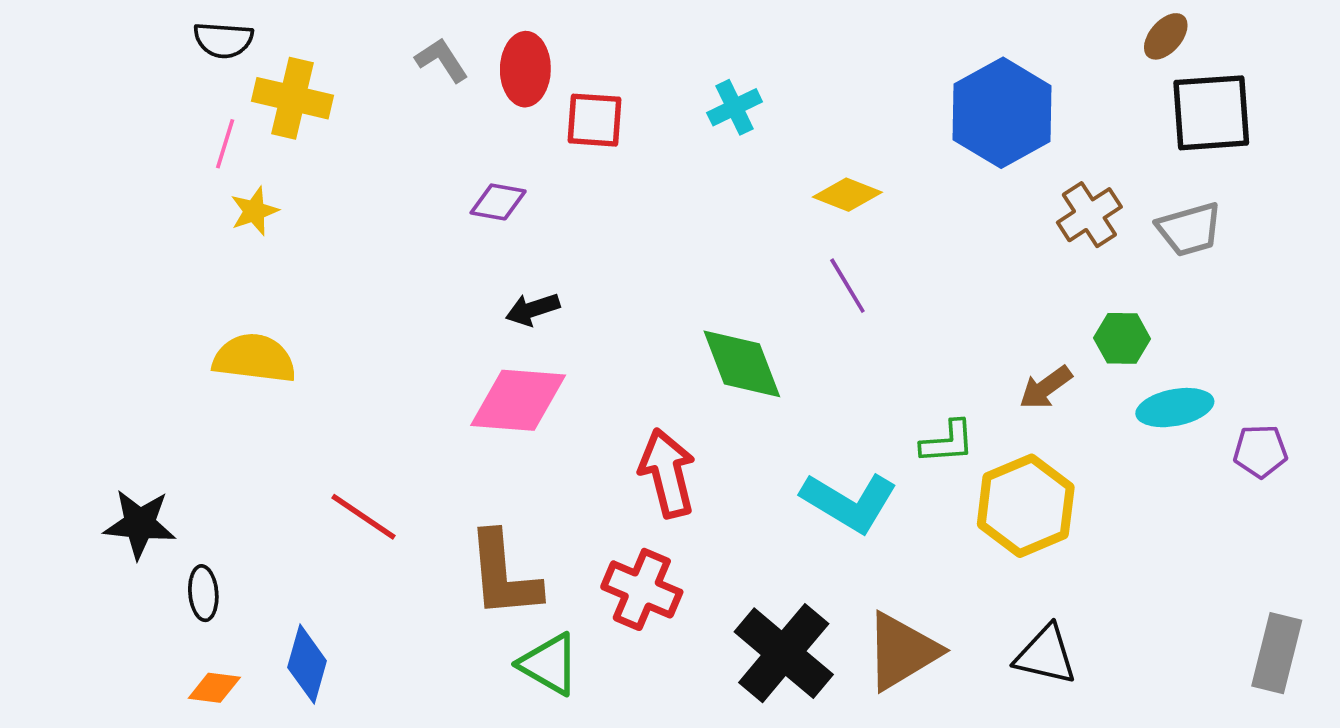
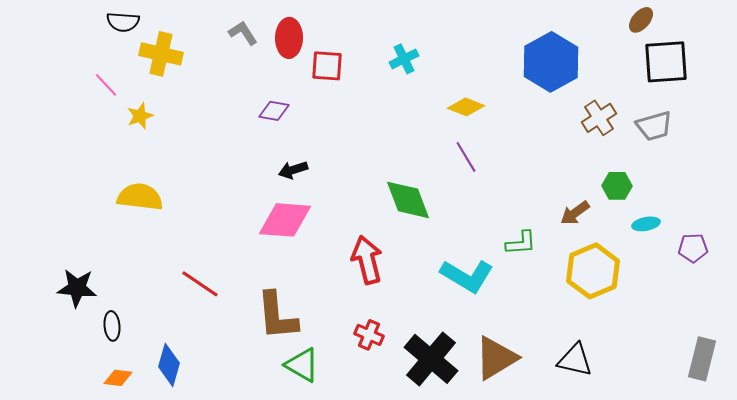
pink line: (225, 144) -> (106, 85), moved, turned -60
cyan ellipse: (1175, 408) -> (646, 224), size x0.7
yellow hexagon: (1026, 506) -> (593, 271), moved
red cross: (642, 589) -> (369, 335), moved, size x0.7

